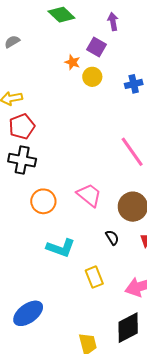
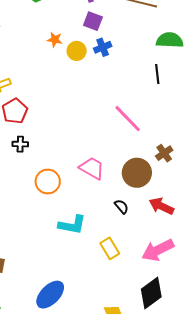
purple square: (96, 47) -> (93, 21), moved
blue cross: (134, 84) -> (103, 47), moved
black cross: (22, 160) -> (20, 144), size x0.6

